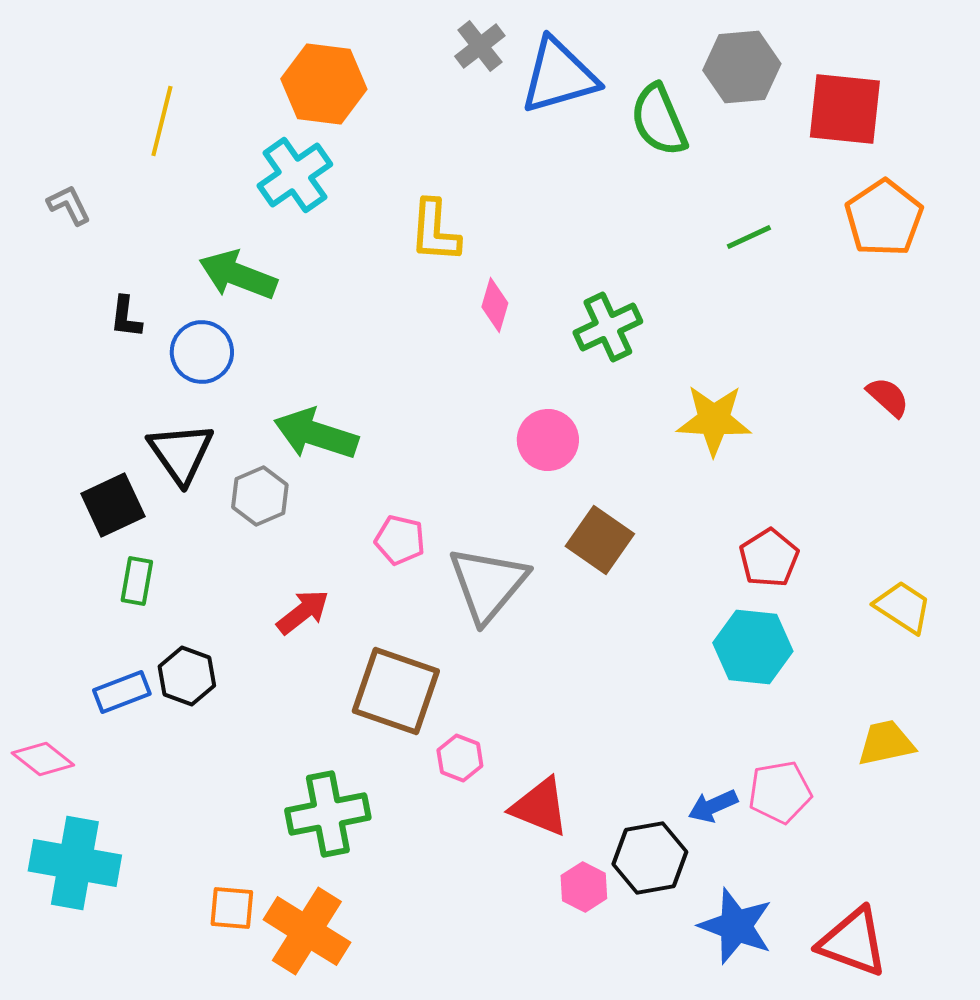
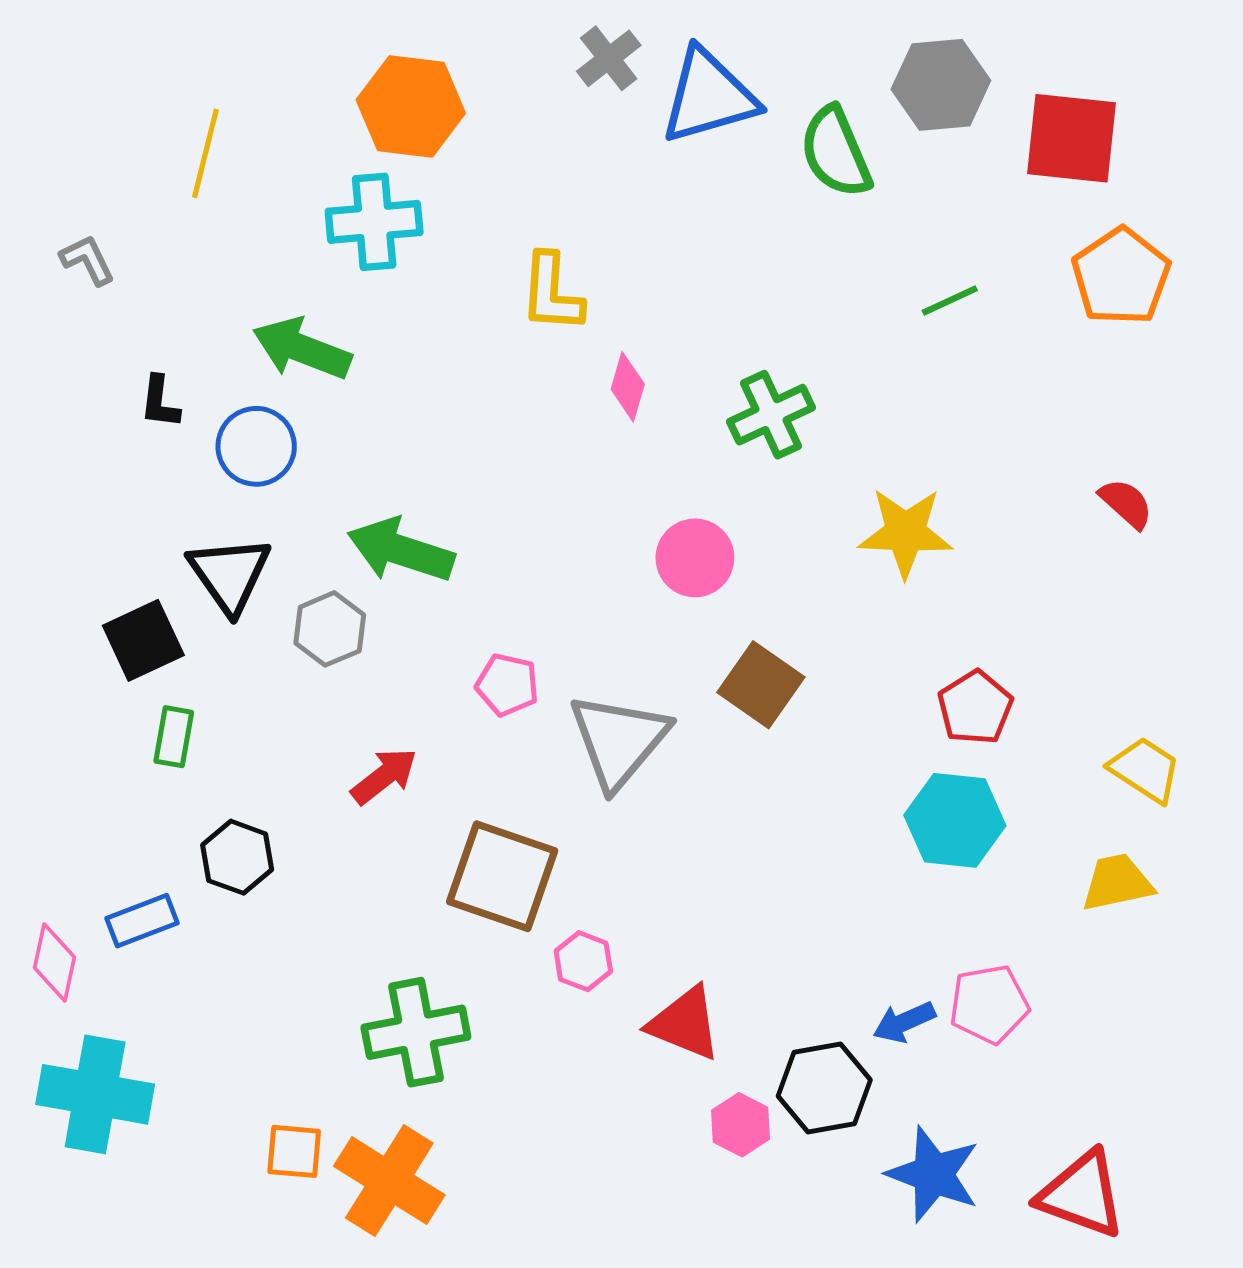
cyan cross: (295, 175) -> (374, 222), turned 30
blue rectangle: (122, 692) -> (142, 921), moved
yellow trapezoid: (886, 743) -> (1117, 883), moved
pink diamond: (43, 759) -> (55, 962), turned 64

